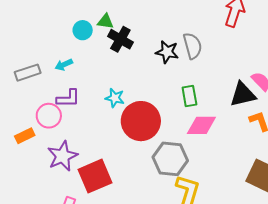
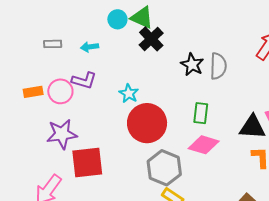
green triangle: (105, 21) -> (142, 18), size x1.4
gray rectangle: (28, 73) -> (53, 44), size x0.7
orange rectangle: (25, 136) -> (33, 92), moved

